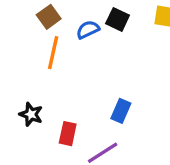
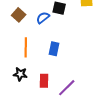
orange line: (53, 53) -> (26, 47), moved
blue rectangle: (121, 111) -> (54, 49), moved

